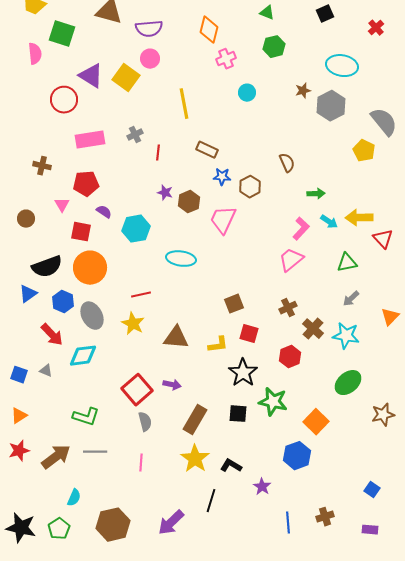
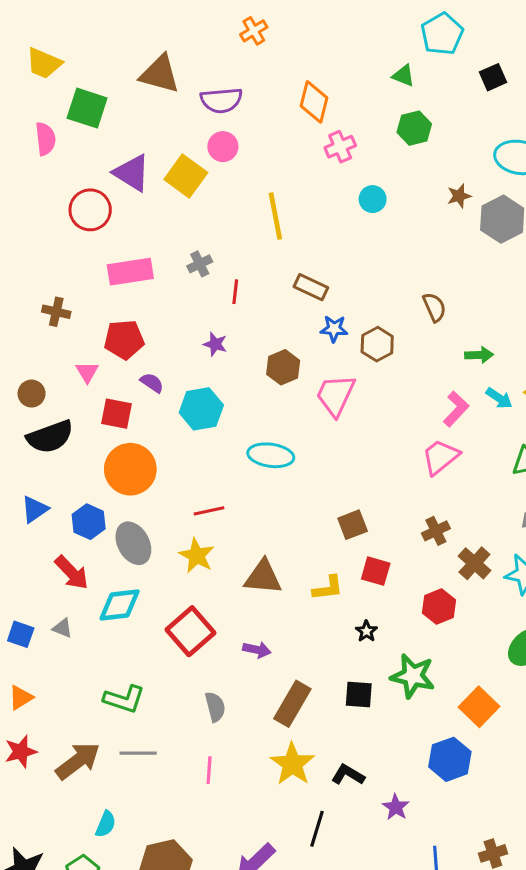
purple star: (165, 193) -> (215, 344), moved
black semicircle: (47, 267) -> (50, 437), moved
black star: (243, 373) -> (366, 631), size x0.5
red square: (137, 390) -> (190, 631), moved

